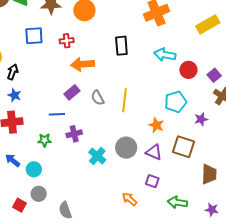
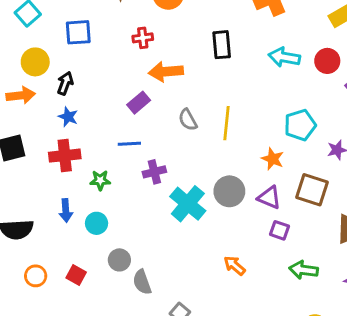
blue square: (34, 36) -> (78, 32), moved
red circle: (188, 70) -> (327, 61), moved
purple rectangle: (72, 92) -> (139, 103), moved
green star: (45, 140) -> (100, 180), moved
cyan cross: (97, 156) -> (188, 204), size x1.4
blue arrow: (13, 160) -> (66, 211), turned -133
purple square: (152, 181) -> (280, 230), moved
gray circle: (39, 194) -> (119, 260), moved

